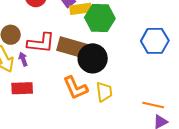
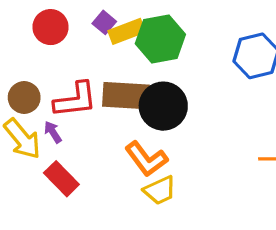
red rectangle: (22, 88) -> (61, 179), turned 60
yellow trapezoid: (104, 92) -> (160, 190), moved, turned 85

